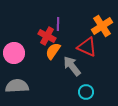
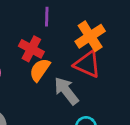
purple line: (58, 24) -> (47, 17), moved
orange cross: (102, 26) -> (90, 36), moved

